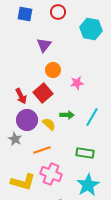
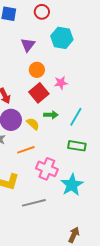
cyan hexagon: (91, 29) -> (62, 38), moved
red square: (43, 93) -> (39, 93), moved
green rectangle: (85, 153) -> (77, 146), moved
pink cross: (51, 174) -> (47, 169), moved

